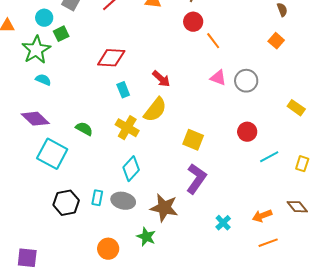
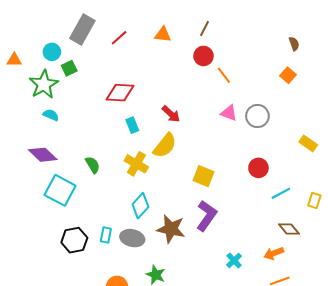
green semicircle: (84, 129) -> (93, 165), turned 30
brown diamond: (297, 207) -> (289, 229), moved
brown star: (164, 208) -> (171, 229), moved

